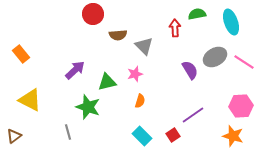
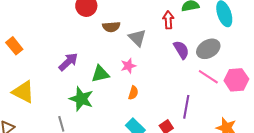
pink line: (244, 62) -> (208, 77), moved
purple semicircle: (190, 70) -> (181, 50), moved
pink hexagon: (241, 106) -> (236, 80), moved
purple line: (193, 115) -> (186, 107), turned -45

